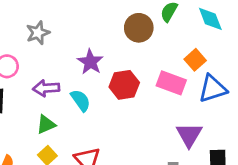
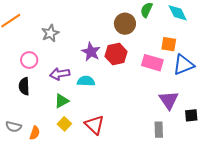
orange square: (195, 60) -> (169, 44), turned -35
red hexagon: (124, 85) -> (116, 54), moved
cyan semicircle: (81, 100) -> (86, 81), turned -48

